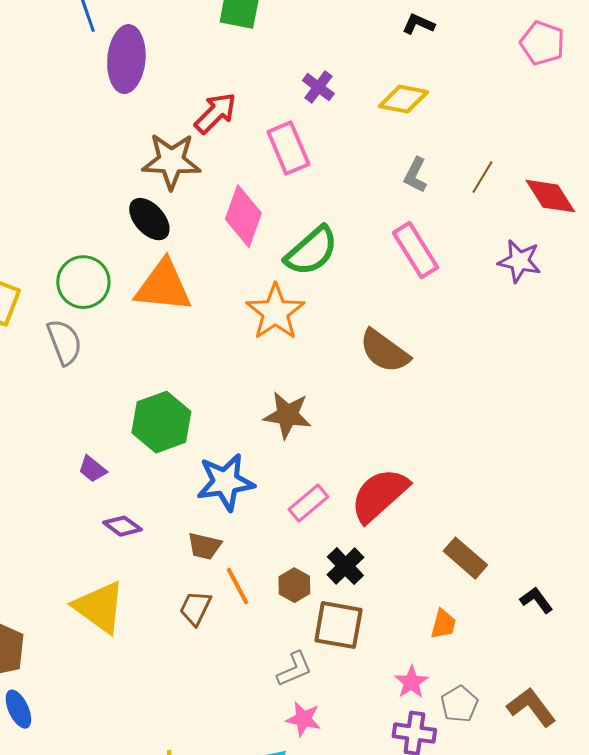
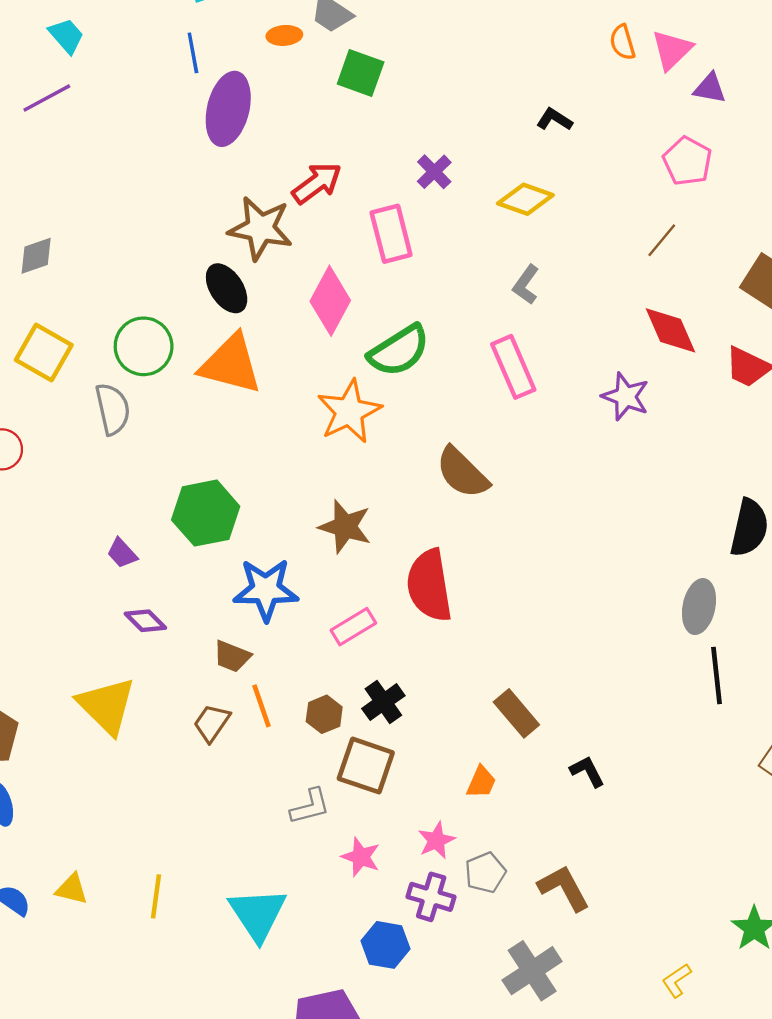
brown line: (482, 177) -> (662, 240), moved
red semicircle: (379, 495) -> (429, 585), moved, turned -66
pink star: (303, 719) -> (361, 857), moved

